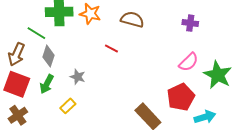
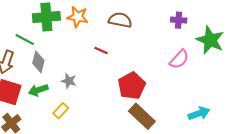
green star: (218, 75) -> (210, 40), moved
green arrow: (47, 84) -> (38, 90), turned 48
red pentagon: (181, 97) -> (132, 86), moved

